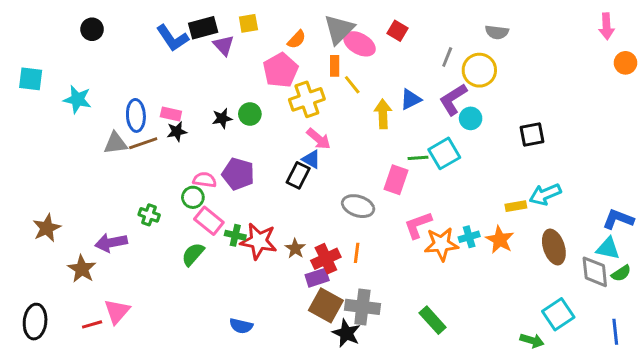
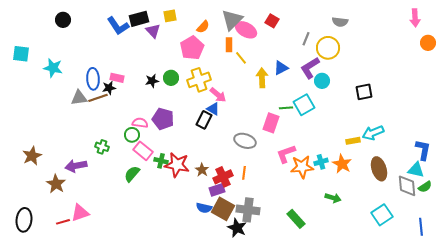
yellow cross: (307, 99) -> (199, 80), moved
black star: (177, 132) -> (109, 88), moved
blue L-shape: (618, 219) -> (423, 150), turned 80
pink triangle: (117, 311) -> (80, 213), turned 30
blue semicircle: (241, 326) -> (204, 208), moved
green arrow: (532, 341) -> (333, 198), moved

